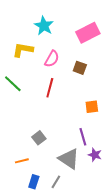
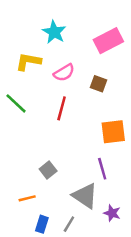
pink semicircle: (52, 59) -> (64, 73), turned 30
orange square: (92, 107) -> (113, 132), size x1.5
purple star: (95, 155) -> (112, 213), moved

